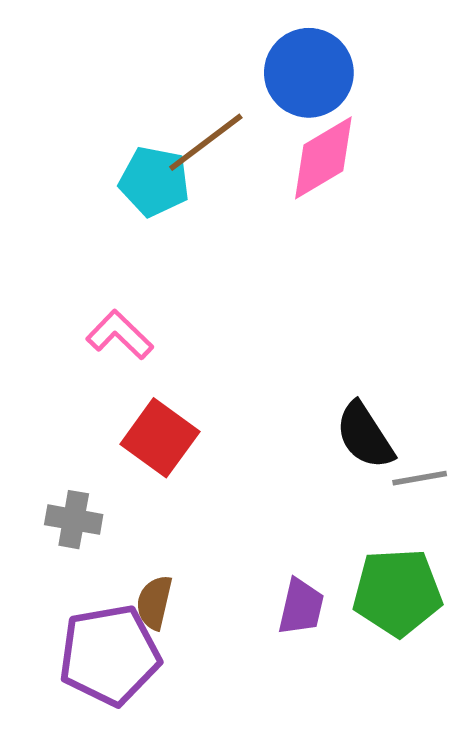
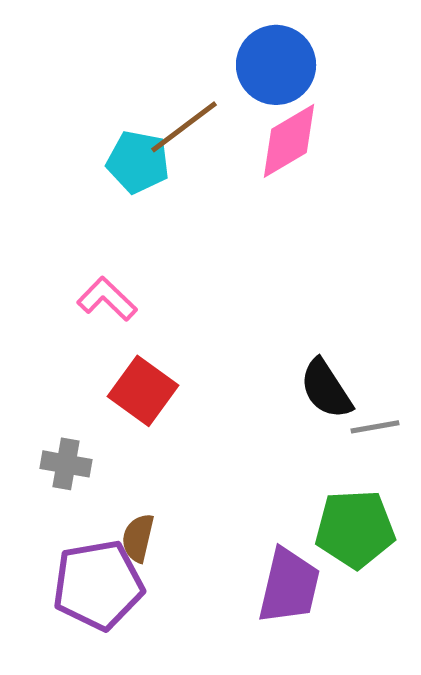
purple trapezoid: (301, 607) -> (289, 586), moved, size x1.5

